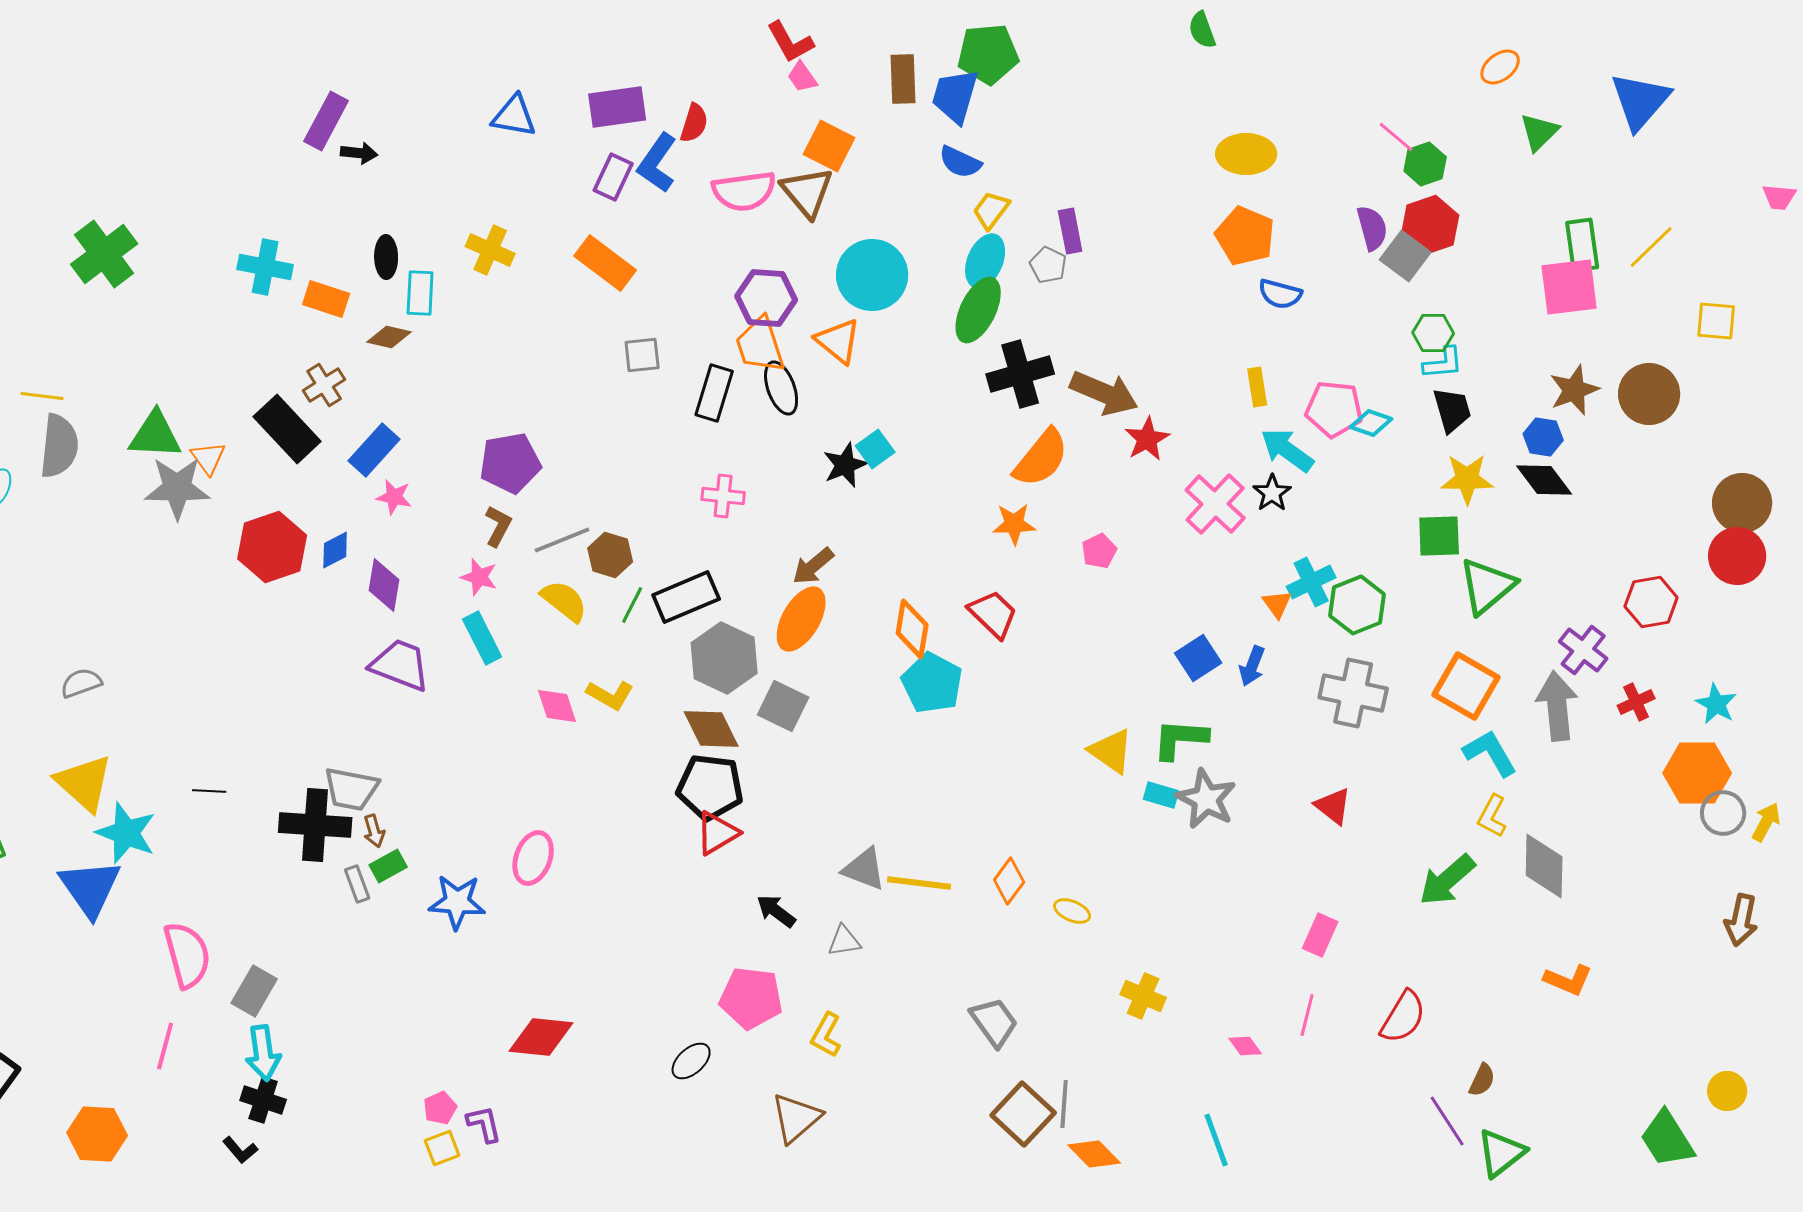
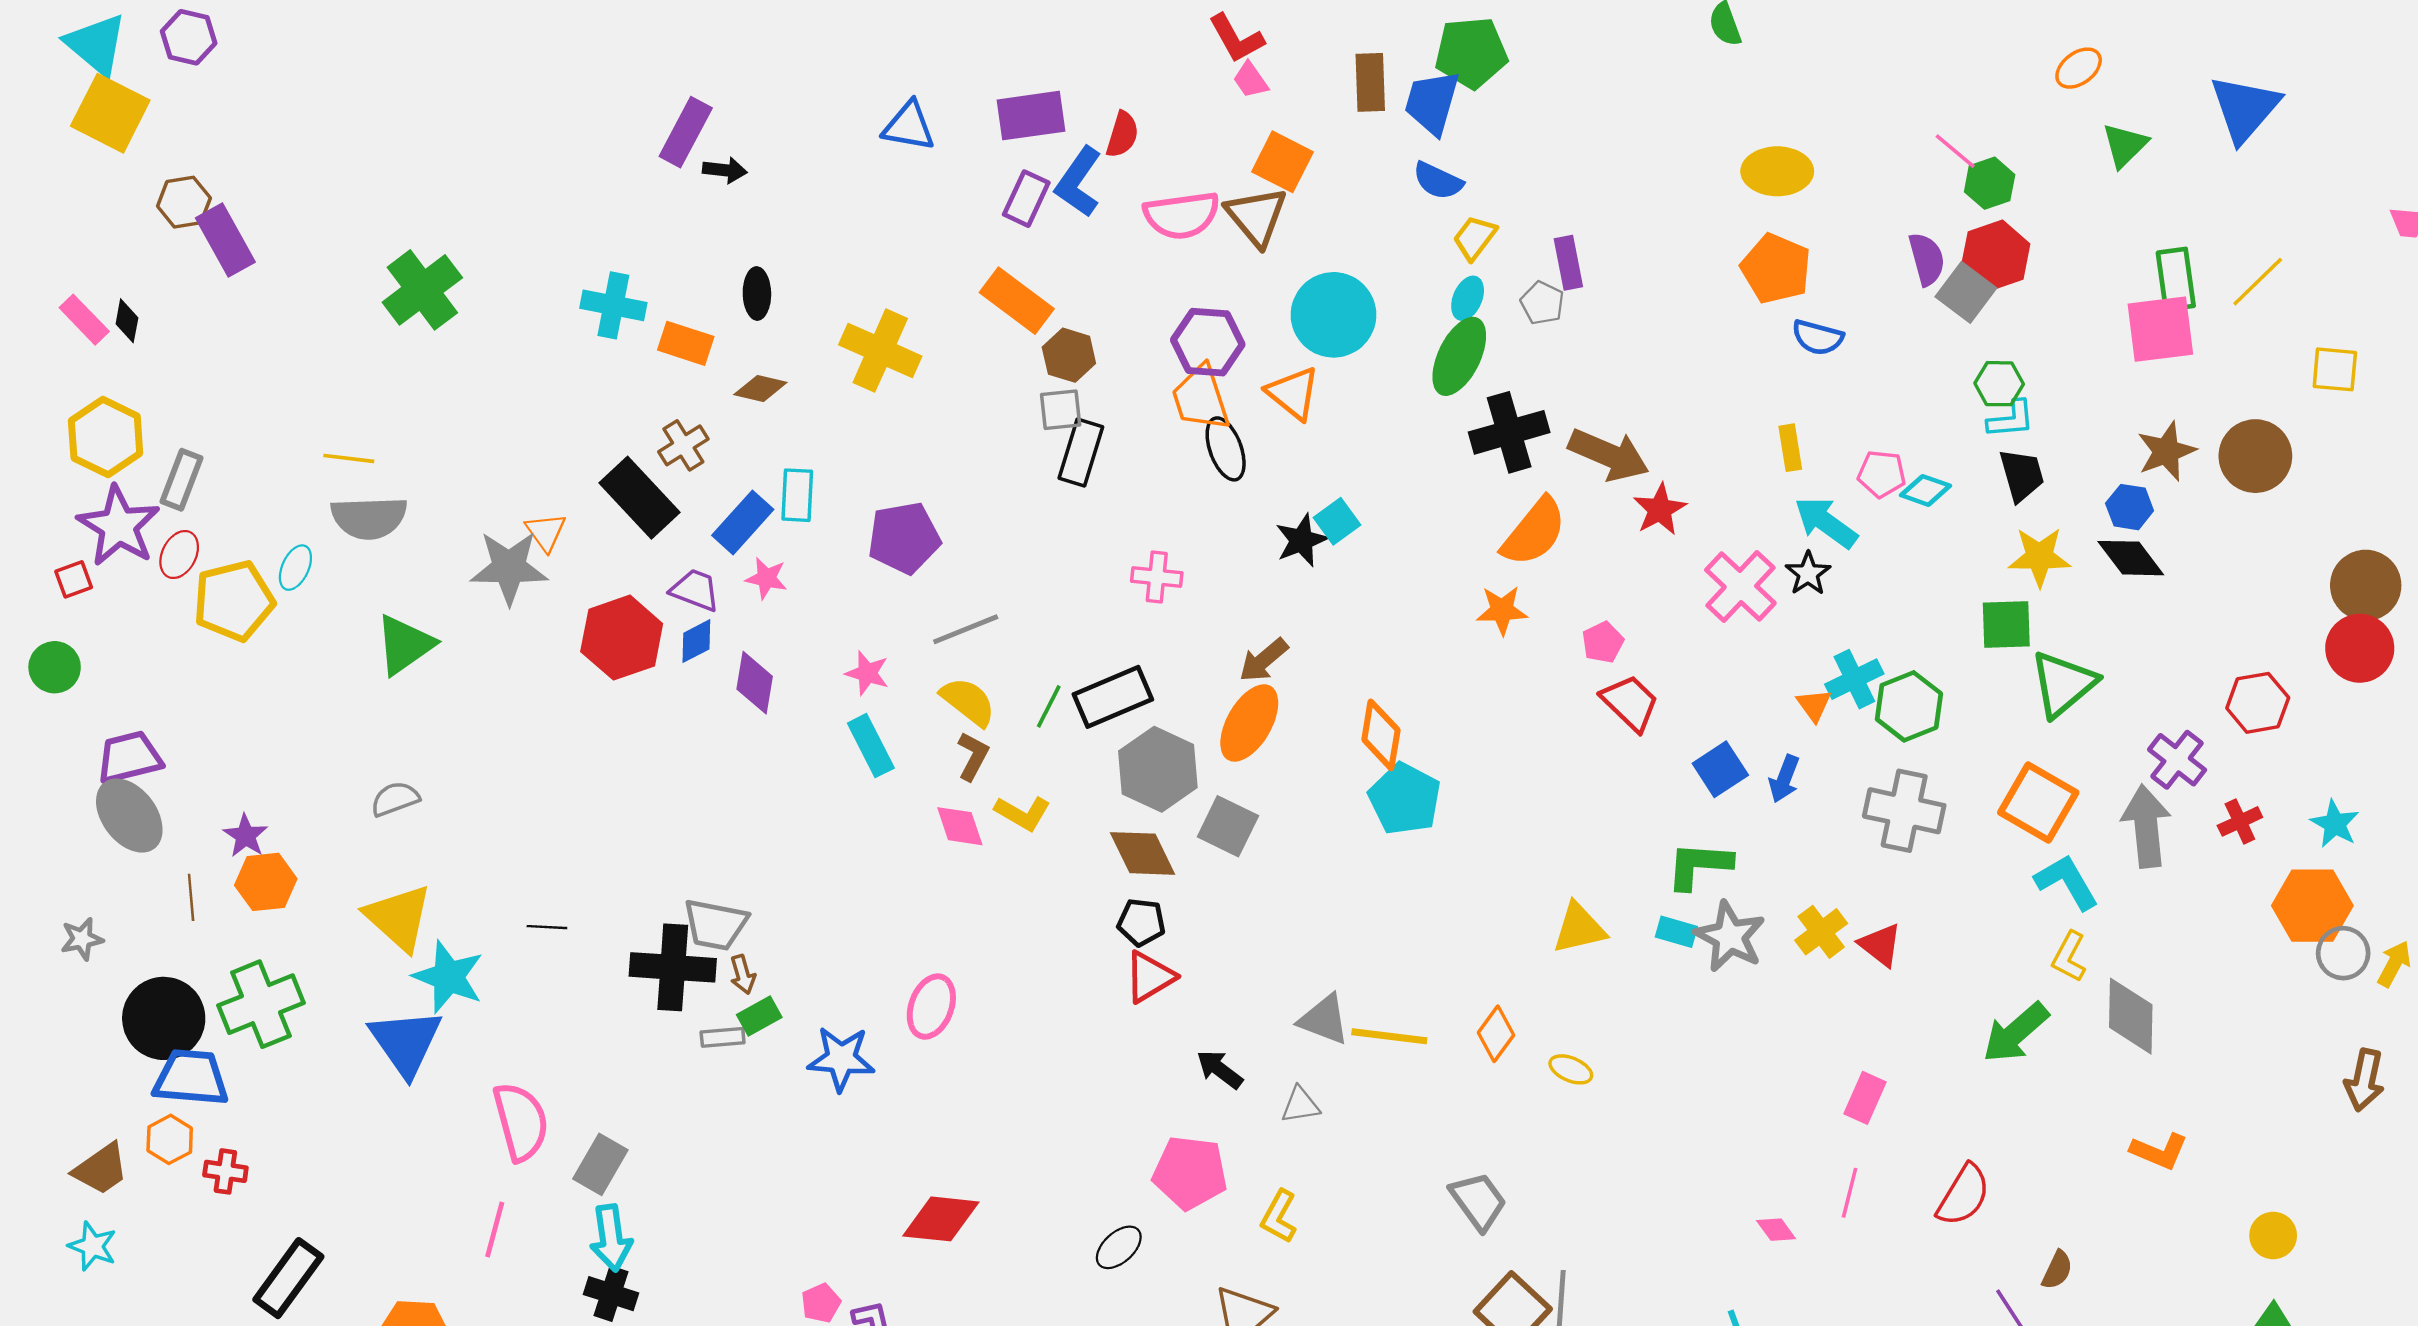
yellow cross: (490, 250) -> (880, 350), moved, size x1.4
cyan ellipse: (985, 261) -> (1468, 298), size x0.7
cyan rectangle: (420, 293) -> (797, 495), moved
black rectangle: (714, 393) -> (1081, 452), moved
pink pentagon: (1334, 409) -> (1882, 474), size x0.7
green triangle: (155, 435) -> (405, 645), moved, turned -38
gray semicircle: (59, 446) -> (369, 518), turned 82
brown L-shape: (498, 526) -> (973, 756), moved
brown hexagon: (610, 555) -> (1069, 355), moved
red trapezoid: (993, 614) -> (1630, 703), moved
purple trapezoid: (400, 665) -> (695, 590), moved, size x0.7
yellow triangle: (1111, 751) -> (1579, 928), moved, turned -48
black pentagon: (710, 787) -> (1141, 922), size x0.6
gray rectangle: (357, 884) -> (723, 1037), turned -75
yellow cross: (1143, 996) -> (1821, 932), moved, turned 30
yellow circle: (1727, 1091) -> (2273, 1235), moved

